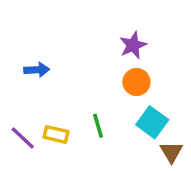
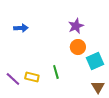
blue arrow: (37, 70) -> (21, 28), moved
cyan square: (152, 122) -> (95, 61), moved, turned 30

